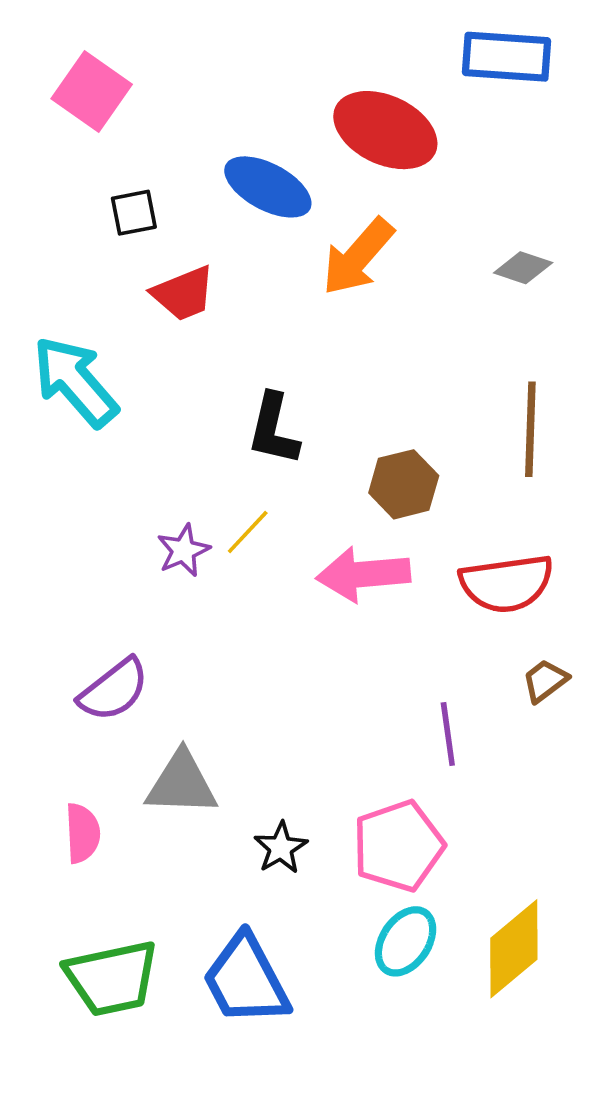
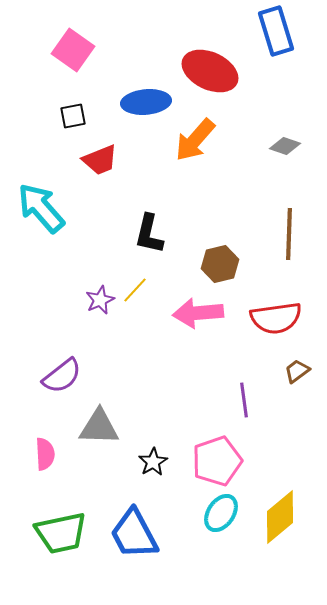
blue rectangle: (507, 57) -> (276, 31), turned 69
pink square: (92, 92) -> (73, 50), moved
blue ellipse: (268, 187) -> (146, 102), turned -33

